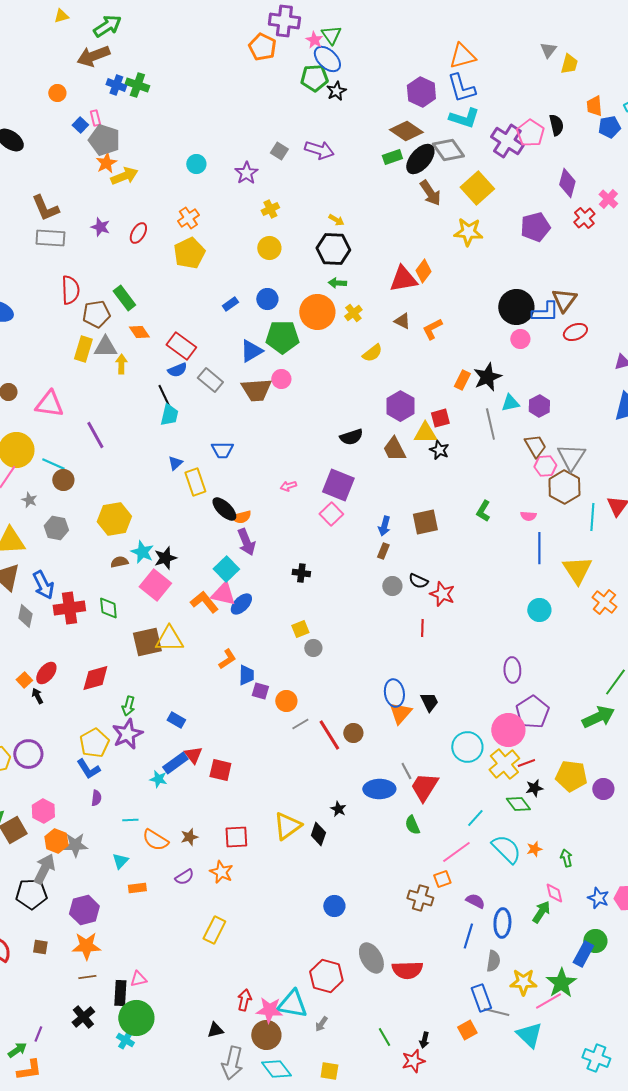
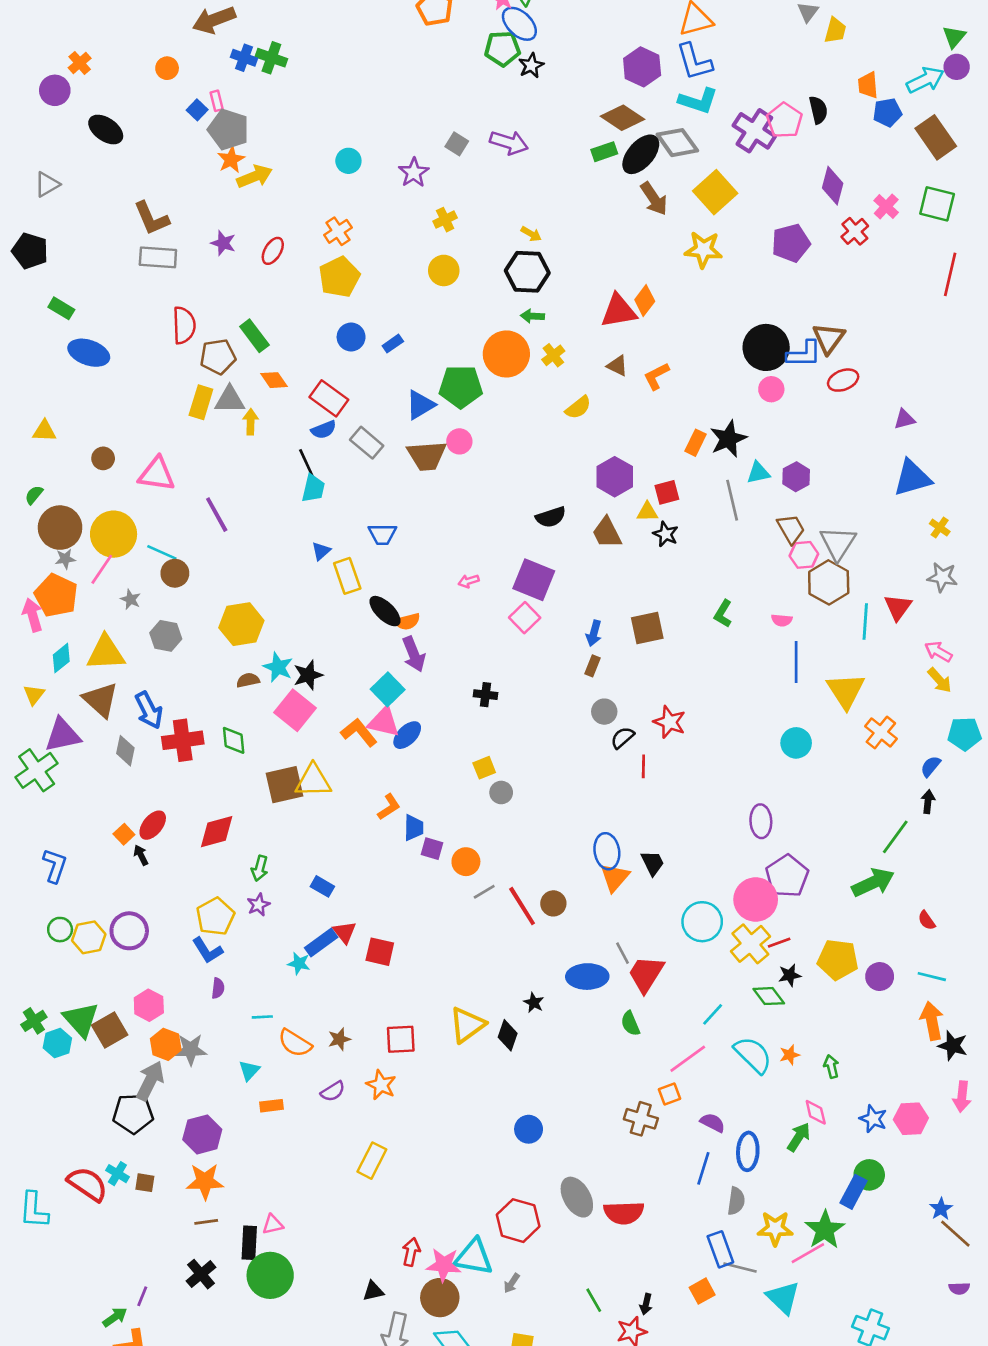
blue circle: (267, 299) -> (351, 337), moved
yellow triangle: (425, 433) -> (647, 512), size x0.7
black semicircle: (418, 581) -> (623, 738), moved, turned 114
purple star: (127, 734) -> (258, 905), size x0.6
cyan cross: (125, 1040) -> (117, 1174), moved

